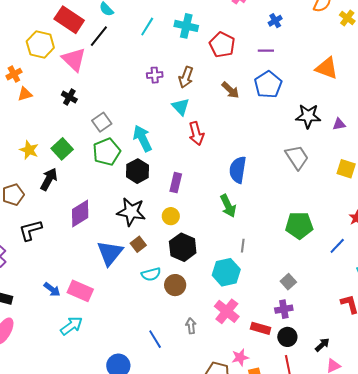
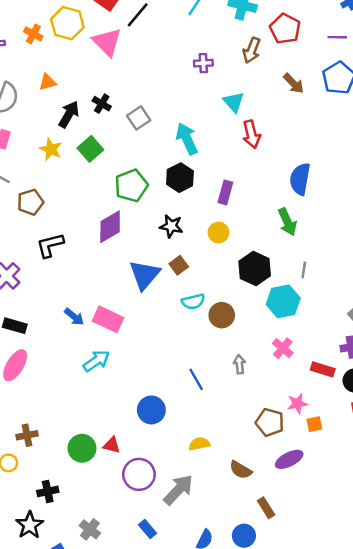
orange cross: (14, 74) -> (33, 34), moved, turned -35
brown arrow: (186, 77) -> (252, 50), moved
black cross: (69, 97) -> (102, 104), moved
green pentagon: (107, 152) -> (131, 186), moved
black arrow: (49, 179) -> (69, 114), moved
black star: (131, 212) -> (171, 226), size x0.7
black hexagon: (183, 247) -> (255, 268), moved
pink cross: (227, 311) -> (283, 348), size x0.7

